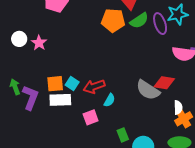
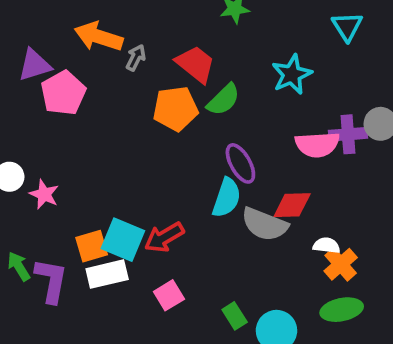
purple ellipse: (160, 24) -> (240, 163), moved
pink star: (39, 43) -> (44, 194), moved
cyan square: (72, 83) -> (123, 240), size x1.6
cyan semicircle: (109, 100) -> (227, 198), moved, size x1.5
white semicircle: (178, 107) -> (326, 246), turned -72

